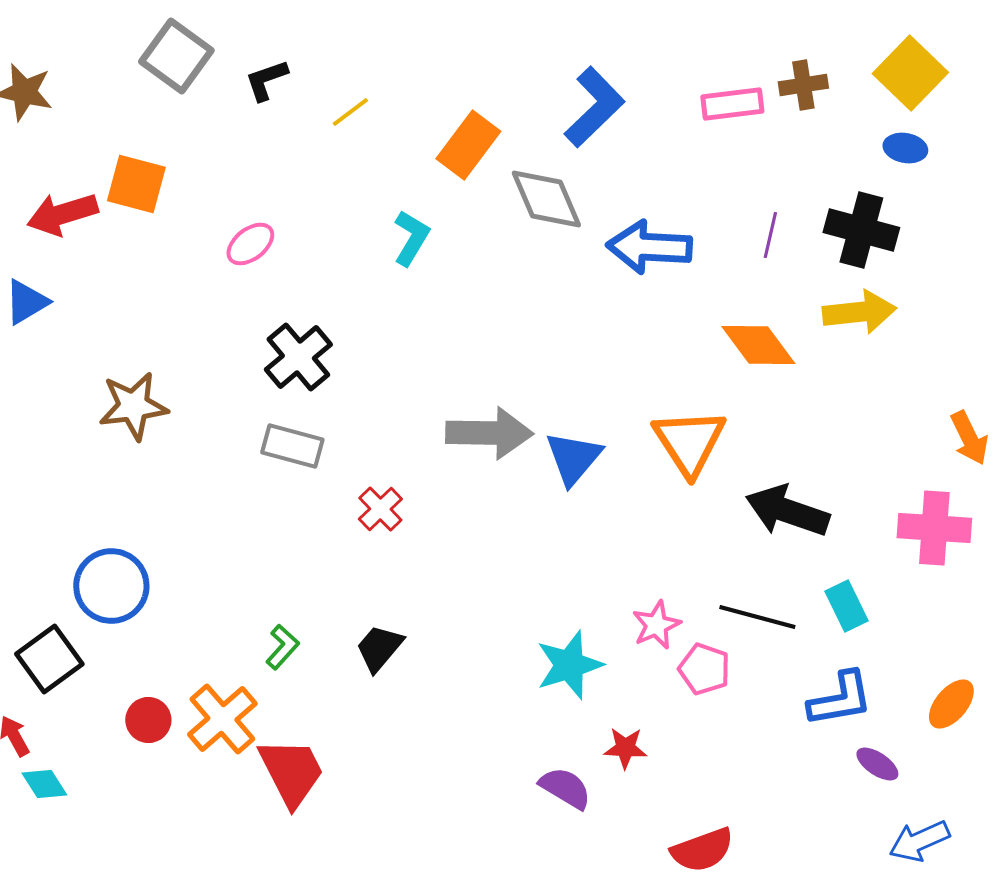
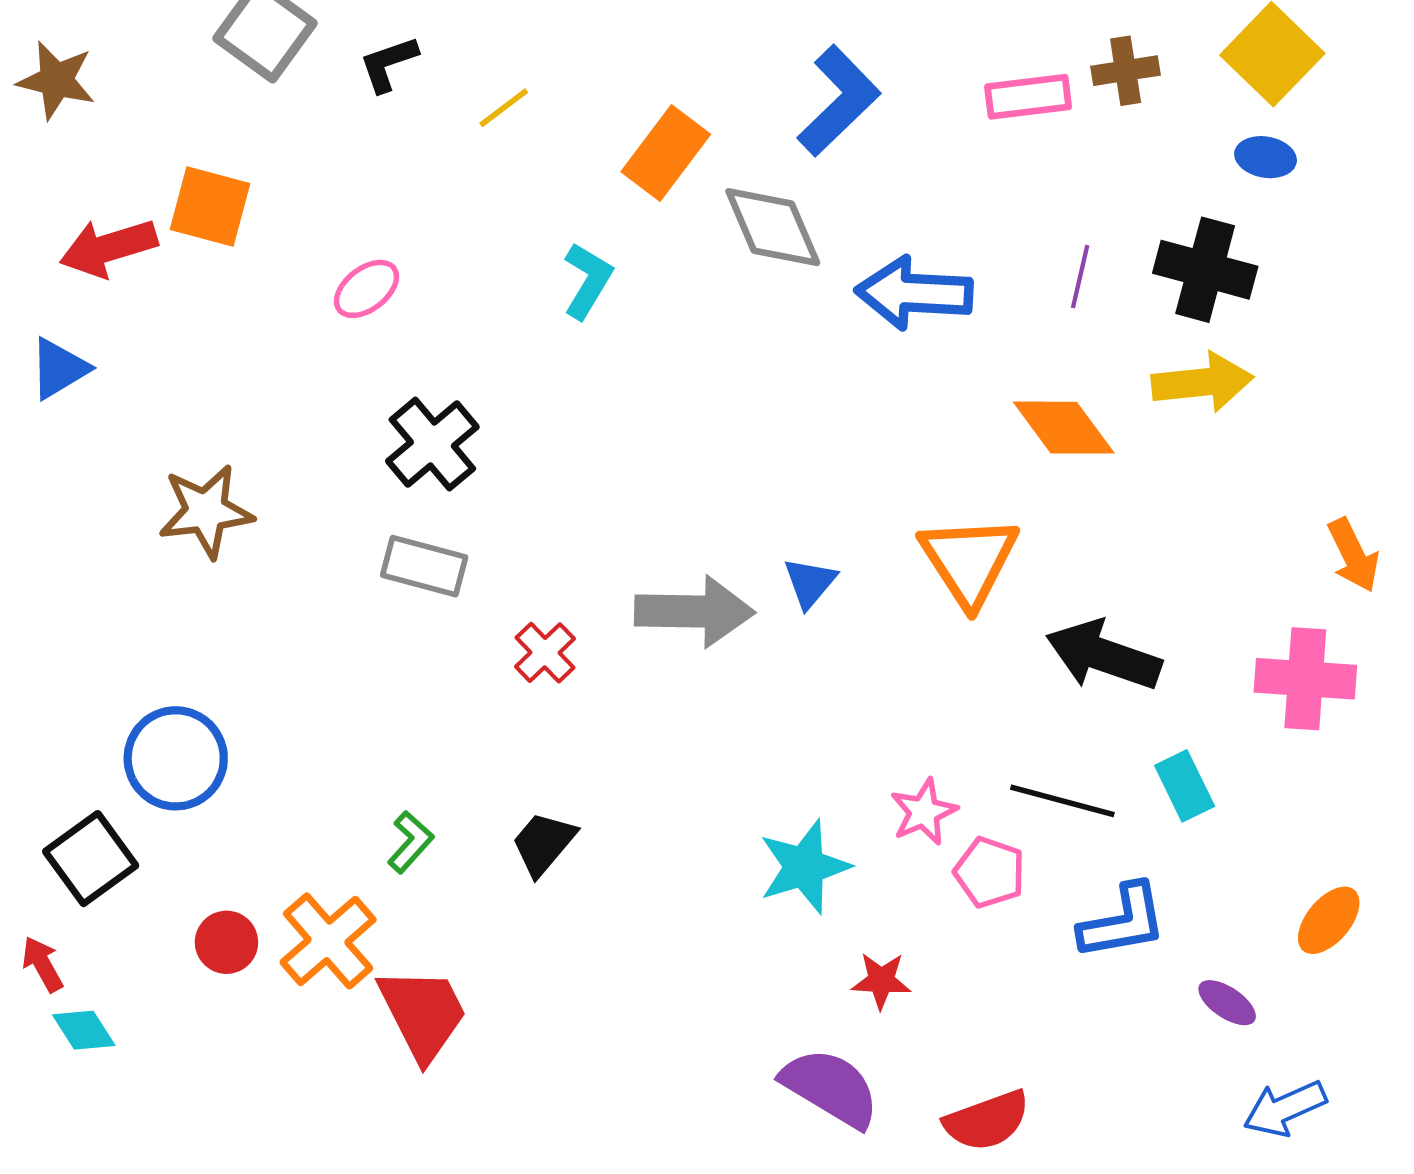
gray arrow: (489, 433) -> (695, 611), moved
blue triangle: (573, 458) -> (810, 583), size x0.7
blue L-shape: (840, 699) -> (1123, 922), moved
purple semicircle: (565, 788) -> (830, 1088), moved, size x1.4

